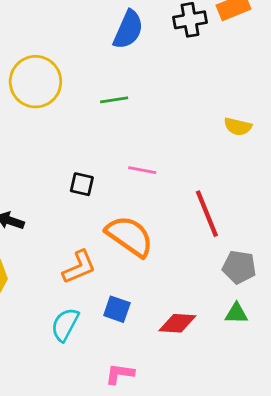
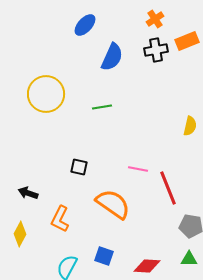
yellow semicircle: (238, 127) -> (190, 126), turned -90
pink line: (142, 170) -> (138, 169), moved
orange L-shape: (79, 267) -> (60, 219), moved, turned 140

